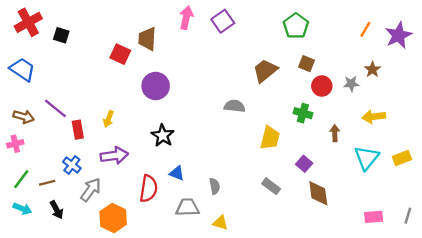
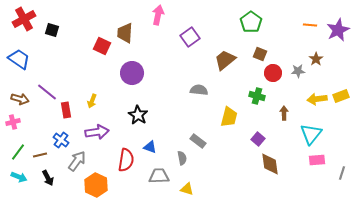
purple square: (223, 21) -> (190, 37), moved
orange line: (365, 29) -> (310, 25), turned 64
yellow rectangle: (402, 158) -> (341, 96), moved
gray rectangle: (271, 186) -> (198, 141), moved
gray line: (408, 216) -> (342, 173), moved
pink rectangle: (374, 217) -> (317, 160), moved

